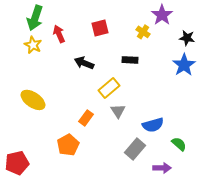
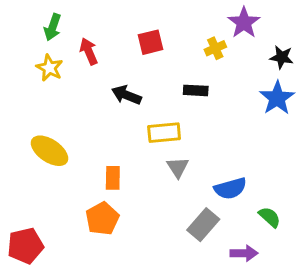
green arrow: (35, 18) -> (53, 27), size x0.7
yellow cross: (143, 32) -> (215, 48), turned 32
yellow rectangle: (109, 88) -> (164, 133), turned 35
orange rectangle: (86, 118) -> (113, 178), moved, turned -35

